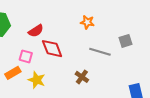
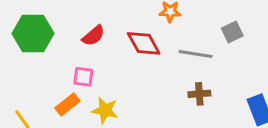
red diamond: (52, 49) -> (144, 43), moved
brown cross: (82, 77) -> (199, 94), moved, turned -32

